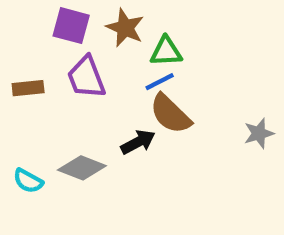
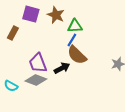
purple trapezoid: (86, 77) -> (38, 63), moved
blue line: (160, 82) -> (72, 40), turned -32
brown rectangle: (28, 88) -> (13, 33), moved, turned -56

